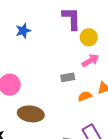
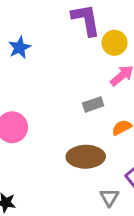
brown ellipse: (31, 114) -> (86, 157), moved

